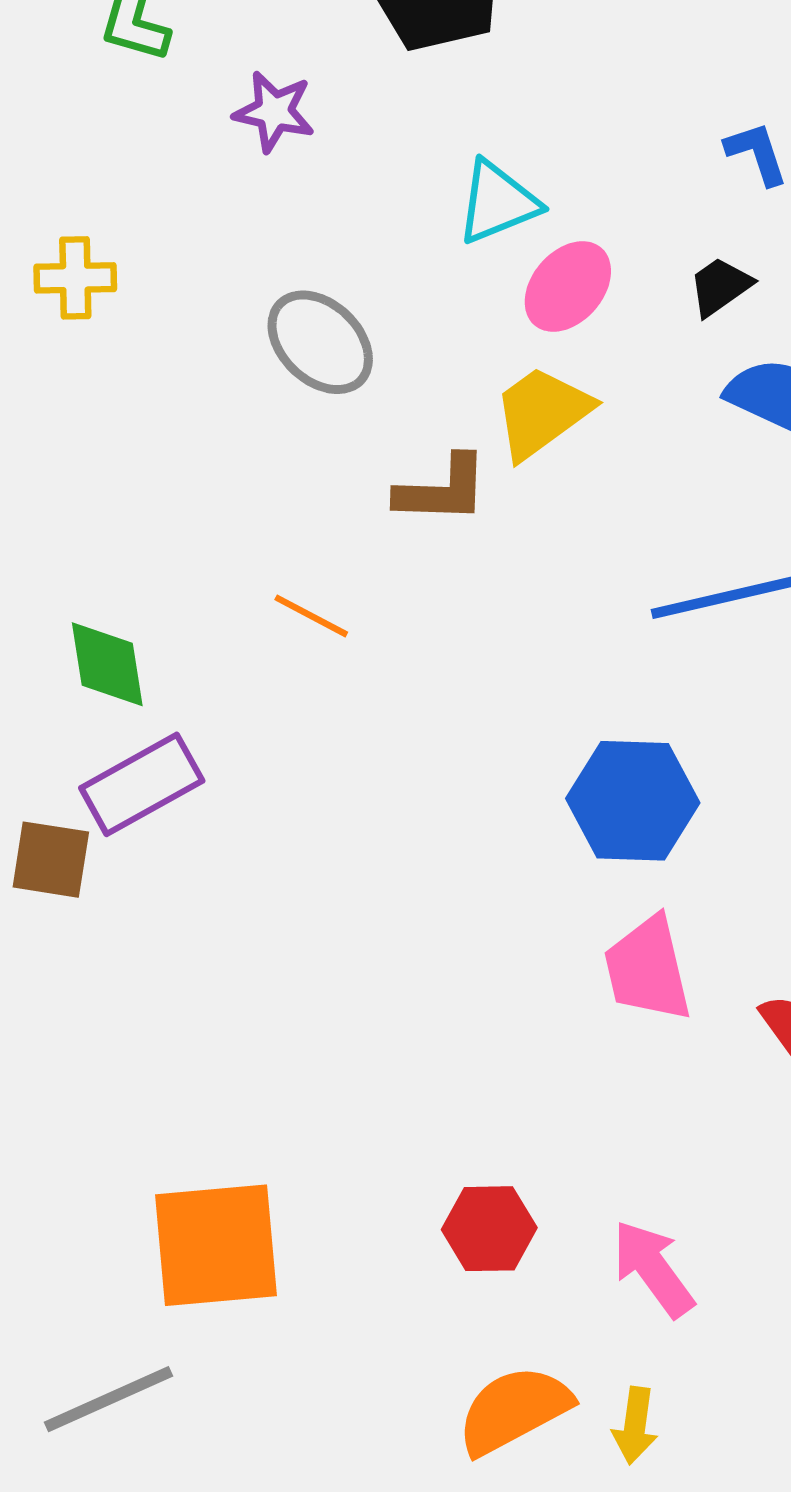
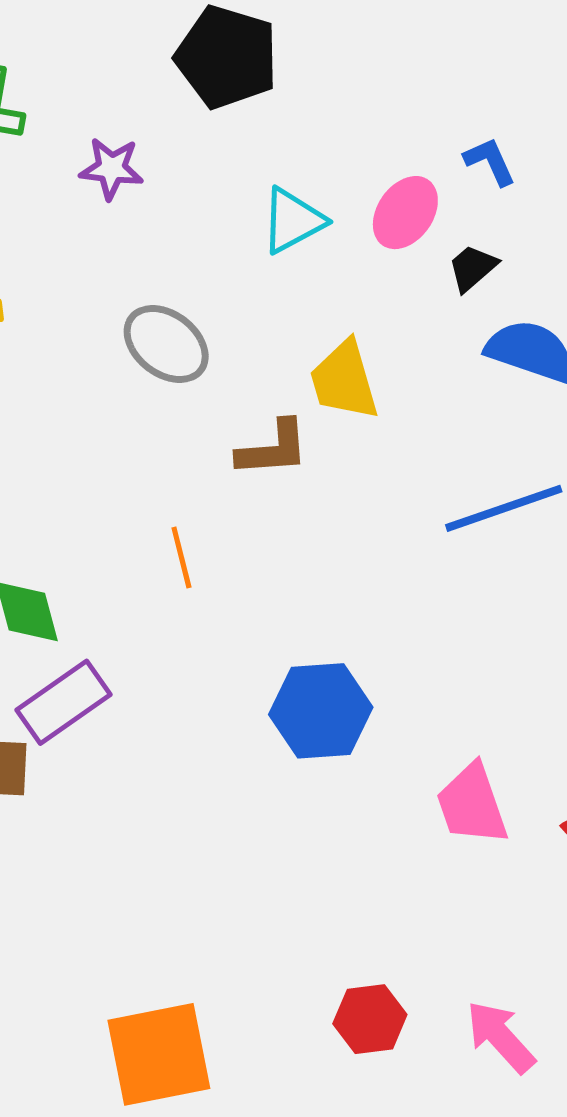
pink ellipse: (568, 286) -> (405, 213), moved
yellow trapezoid: (542, 412) -> (344, 380), turned -64
orange line: (311, 616) -> (181, 557), turned 54
blue hexagon: (633, 801) -> (321, 711), moved

